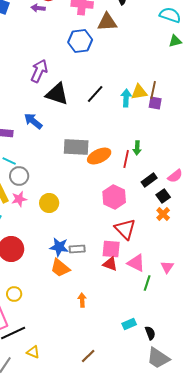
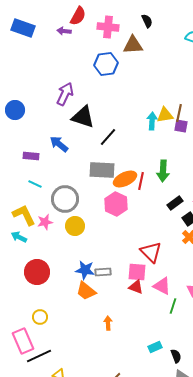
black line: (95, 94) -> (108, 137), moved
green arrow: (137, 148) -> (163, 171), size x1.5
red line: (126, 159) -> (141, 181), moved
gray circle: (19, 176) -> (65, 199), moved, size x1.4
pink hexagon: (114, 197) -> (116, 204), moved

